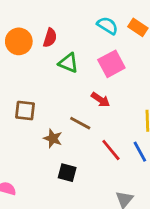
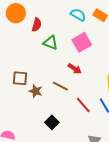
orange circle: (19, 41) -> (16, 13), moved
brown star: (53, 138) -> (36, 91), moved
black square: (67, 173) -> (52, 122), turned 32

